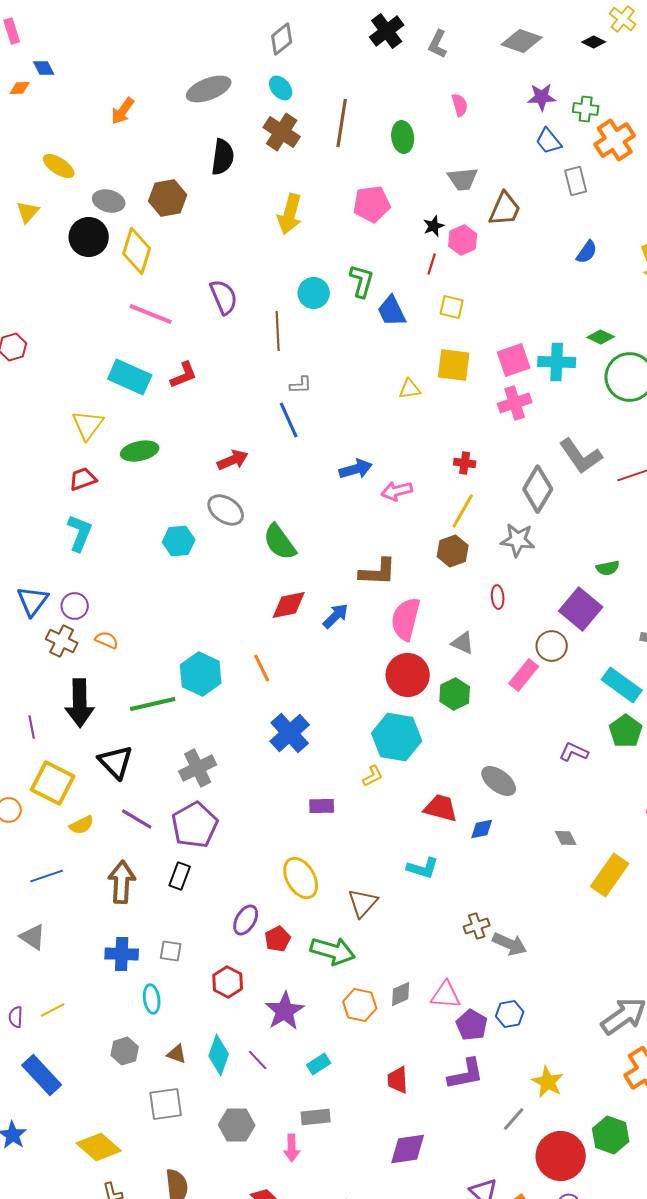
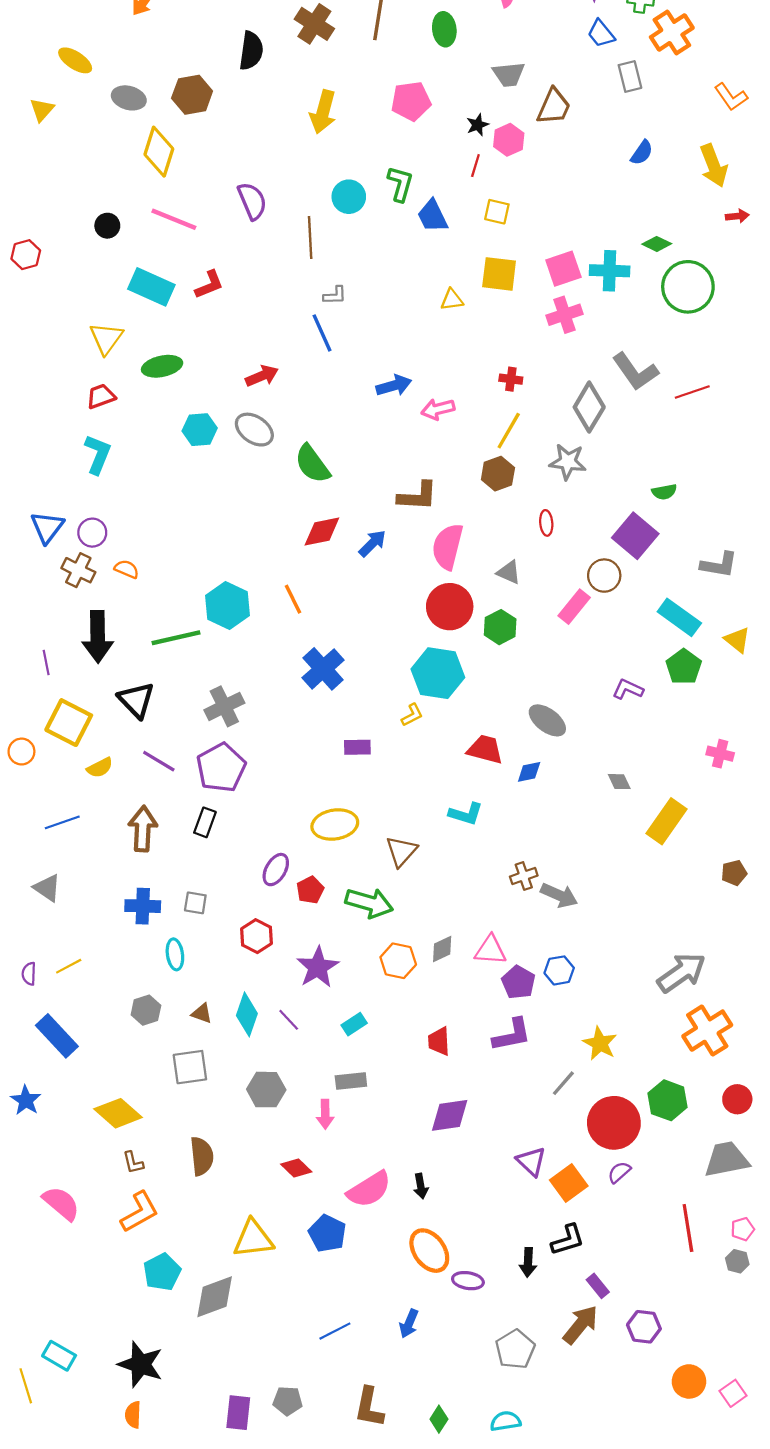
black circle: (89, 237) -> (107, 226), moved, size x0.6
cyan hexagon: (179, 541) -> (200, 430), moved
yellow ellipse: (301, 878) -> (335, 825), turned -69

